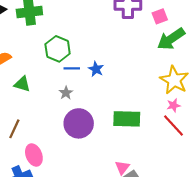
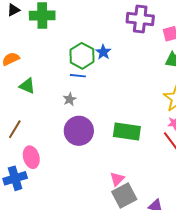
green hexagon: (58, 49) -> (82, 56), moved
blue star: (96, 69) -> (103, 52), moved

